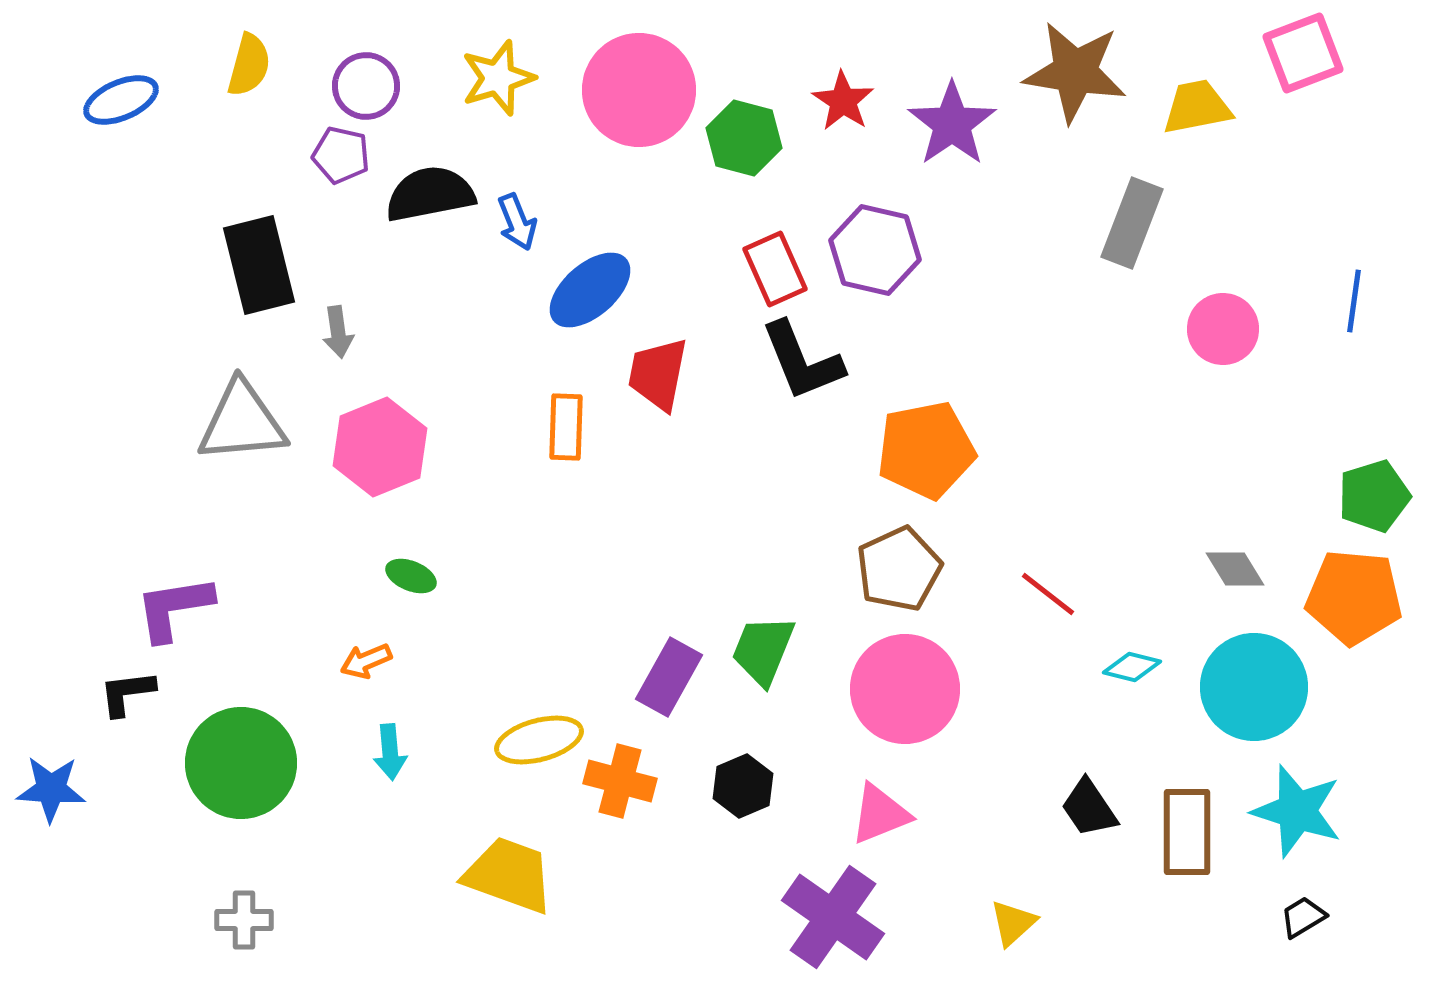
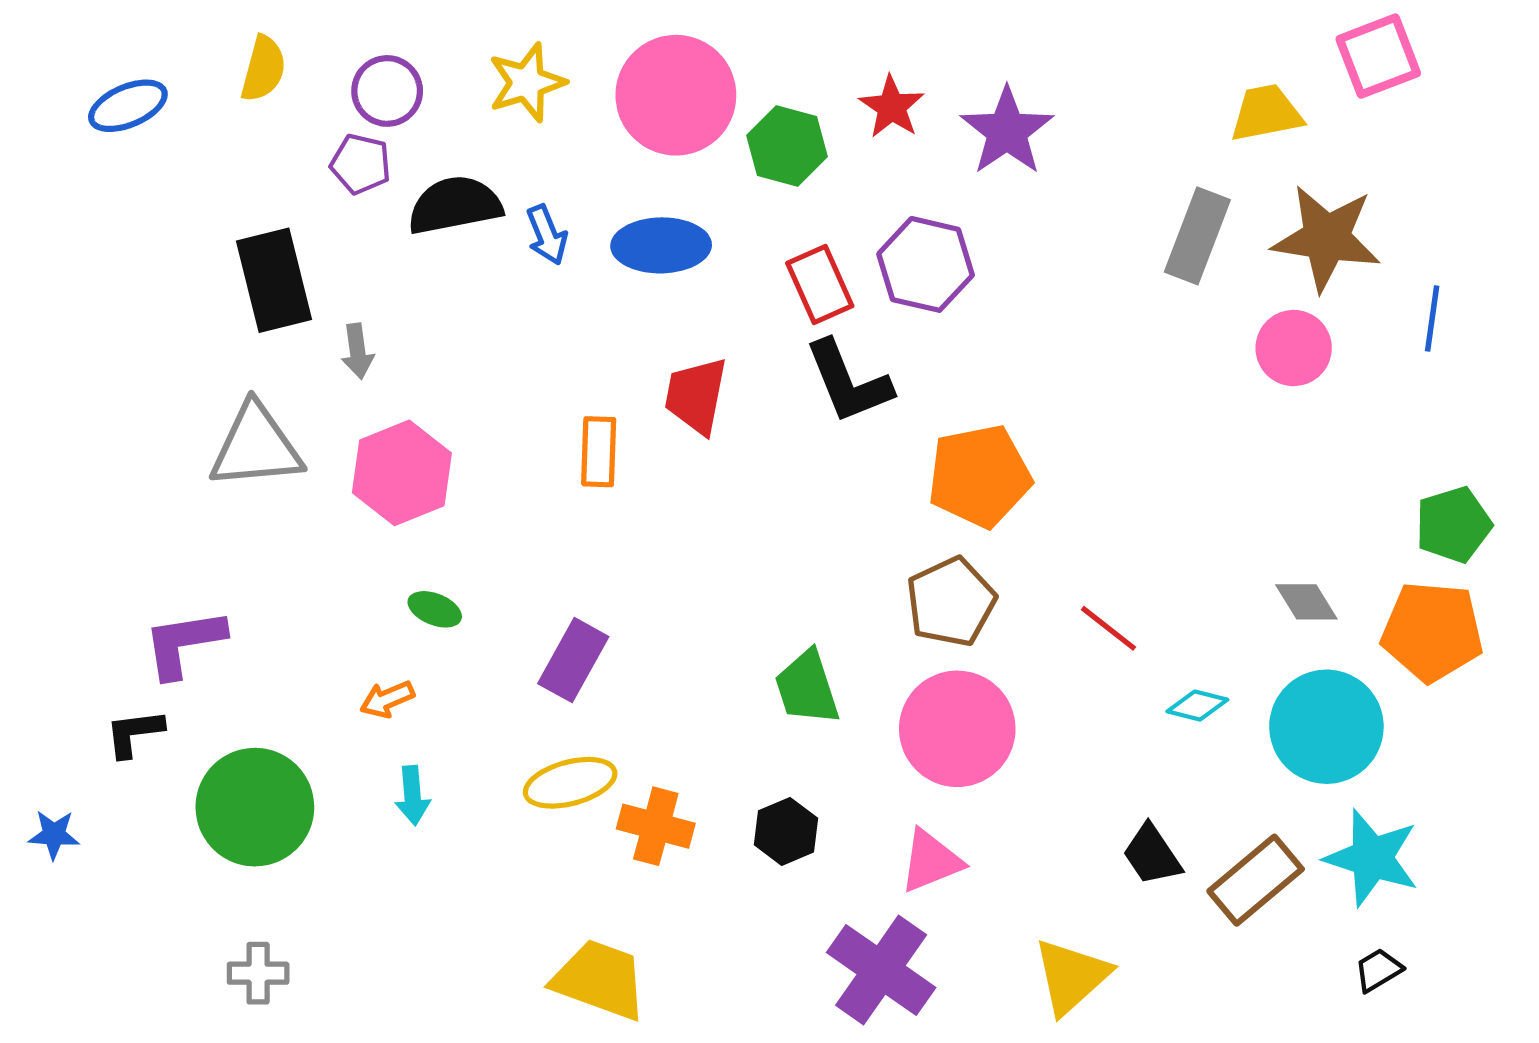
brown star: (1075, 72) -> (1326, 238), moved
blue ellipse: (590, 290) -> (661, 245), moved, turned 40
green trapezoid: (763, 650) -> (807, 688), turned -40
purple rectangle: (669, 677) -> (573, 660), moved
blue star: (51, 789) -> (54, 835), size x0.7
brown rectangle: (1187, 832) -> (1256, 880), turned 50
yellow trapezoid: (509, 875) -> (600, 980), moved
yellow triangle: (1013, 923) -> (1072, 976), size x1.6

